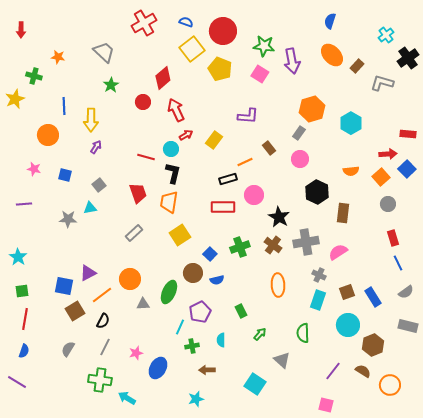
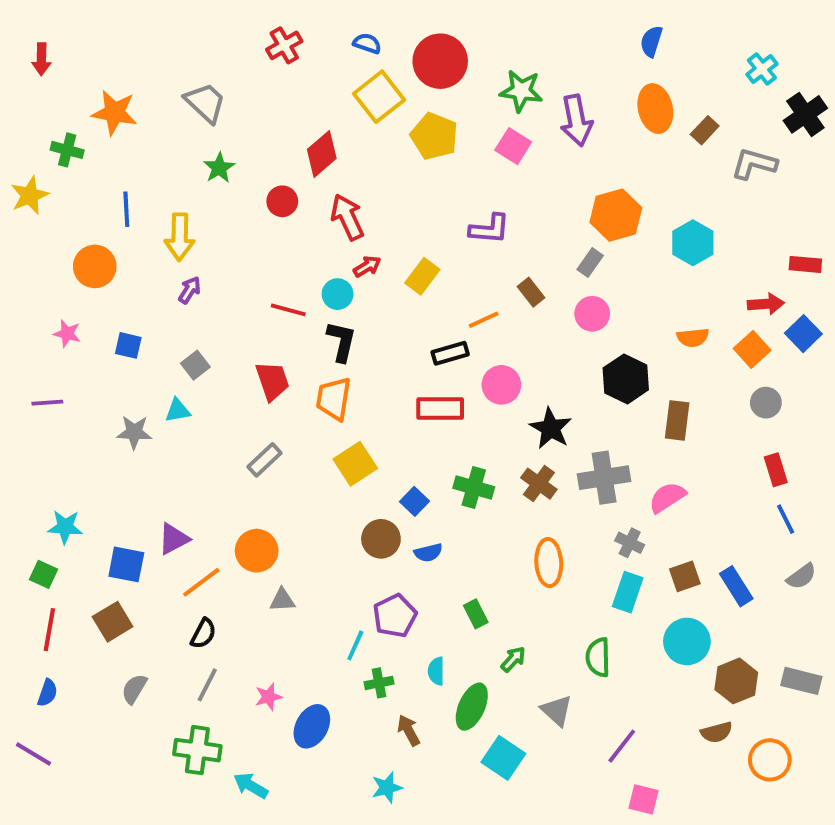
red cross: (144, 23) -> (284, 45), size x0.7
orange ellipse: (332, 55) -> (655, 109), turned 30
orange star: (58, 57) -> (114, 112), size x1.6
green cross: (240, 247) -> (474, 488), turned 36
cyan star: (18, 257) -> (65, 527), moved, turned -30
green square: (22, 291) -> (43, 574), turned 32
green ellipse: (169, 292) -> (472, 707), moved
brown square: (75, 311) -> (113, 622), moved
gray rectangle: (408, 326) -> (801, 681), moved
brown arrow: (207, 370) -> (409, 730), turned 63
purple line: (333, 371) -> (622, 746), moved
brown semicircle: (363, 371) -> (717, 732), turned 133

